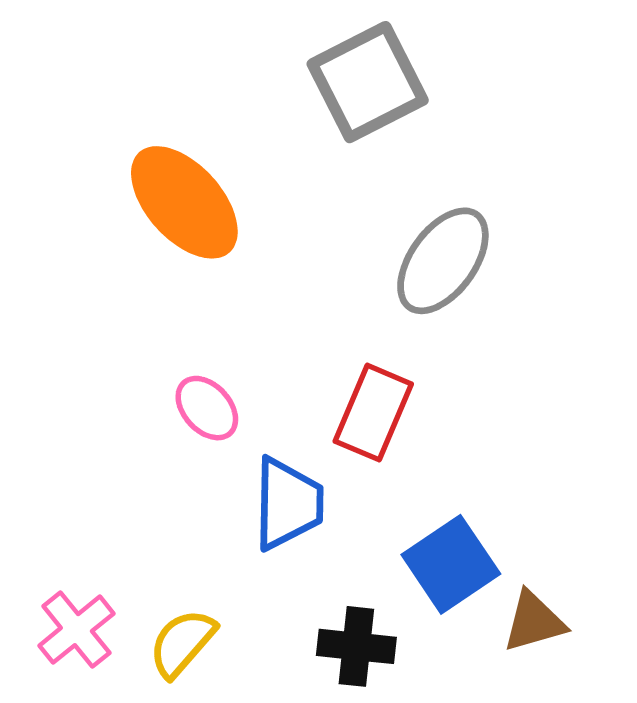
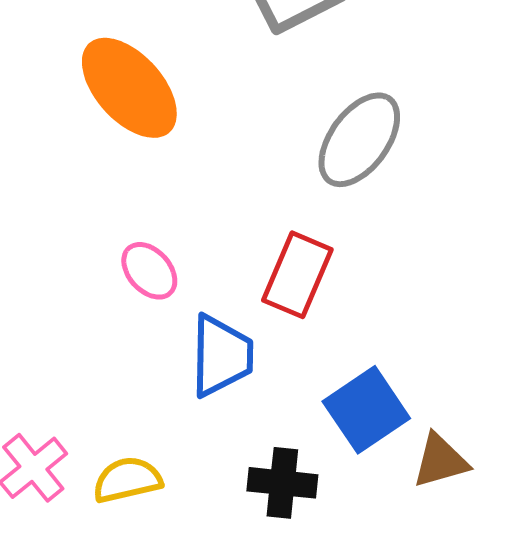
yellow semicircle: (182, 643) -> (127, 480), turned 36

